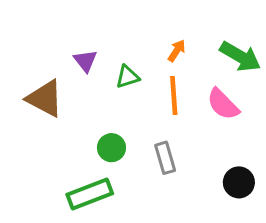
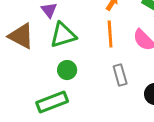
green triangle: (127, 77) -> (63, 35), moved, size x1.6
gray rectangle: (165, 158) -> (120, 75), moved

